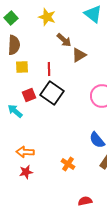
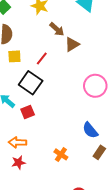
red line: (49, 69) -> (42, 58), turned 40
black square: (52, 93) -> (31, 83), moved
red square: (29, 95) -> (28, 112), moved

